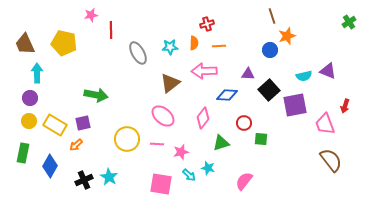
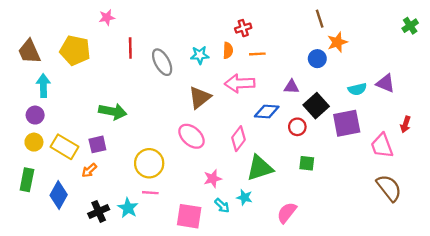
red line: (111, 30) -> (130, 48), moved
red circle: (244, 123) -> (297, 127), moved
green triangle: (221, 143) -> (260, 168), size x1.4
pink line: (157, 144) -> (150, 193), moved

